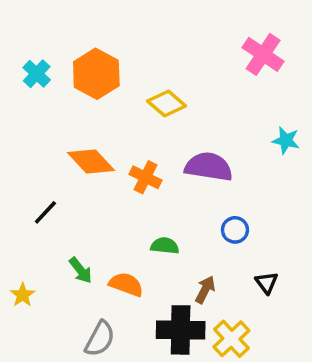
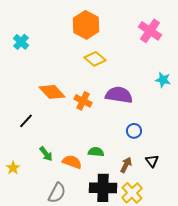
orange hexagon: (96, 74) -> (86, 25), moved
green semicircle: (165, 246) -> (96, 152), moved
brown arrow: (205, 290) -> (126, 165), moved

